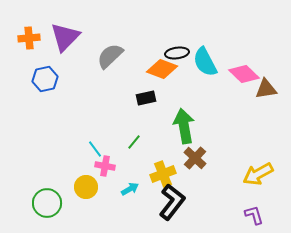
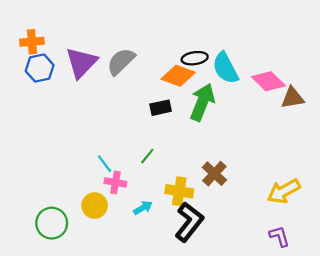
purple triangle: (65, 37) -> (81, 63), moved
blue hexagon: (45, 79) -> (40, 68), moved
green arrow: (184, 126) -> (202, 102), moved, turned 32
yellow cross: (163, 174) -> (179, 191), turned 30

